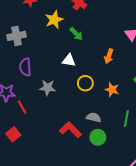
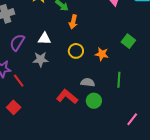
orange arrow: (109, 56) -> (73, 22), moved
white triangle: (69, 60) -> (44, 39), moved
purple semicircle: (25, 67) -> (17, 42), turned 42

